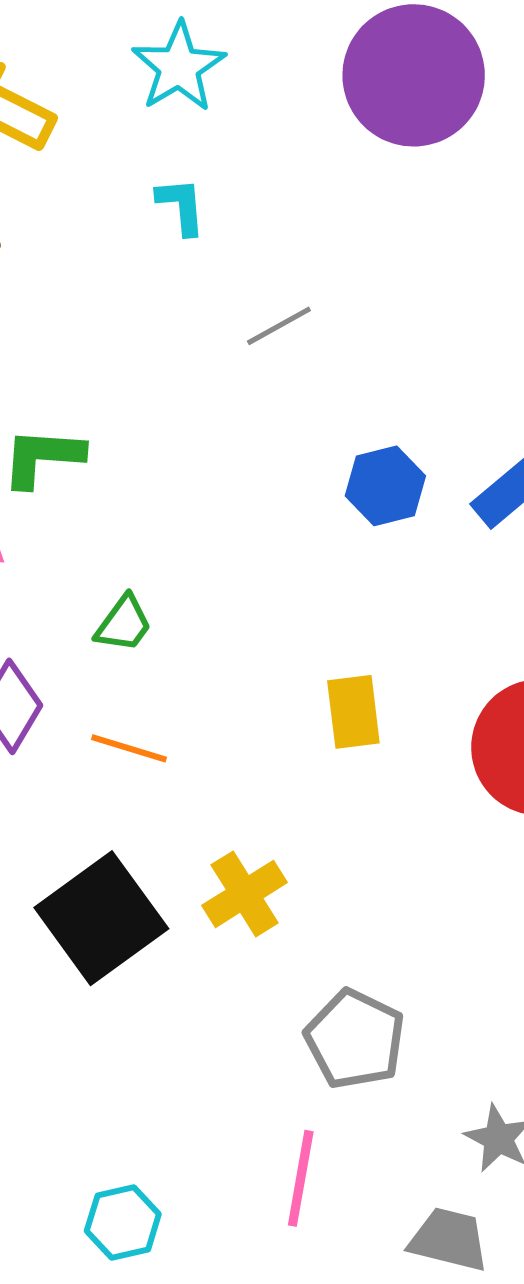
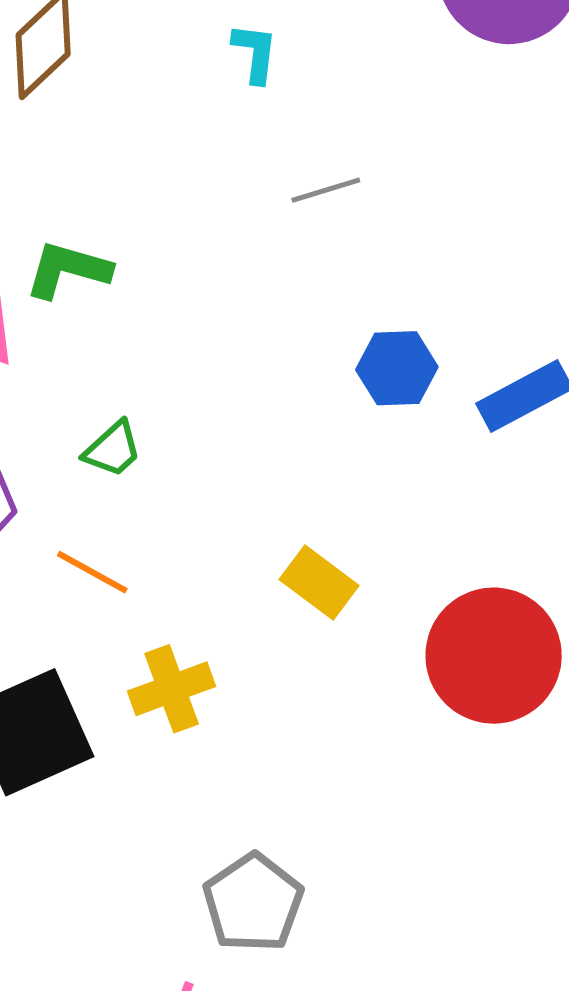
yellow rectangle: (353, 712) -> (319, 583), turned -58
yellow cross: (245, 894) -> (172, 689), moved

